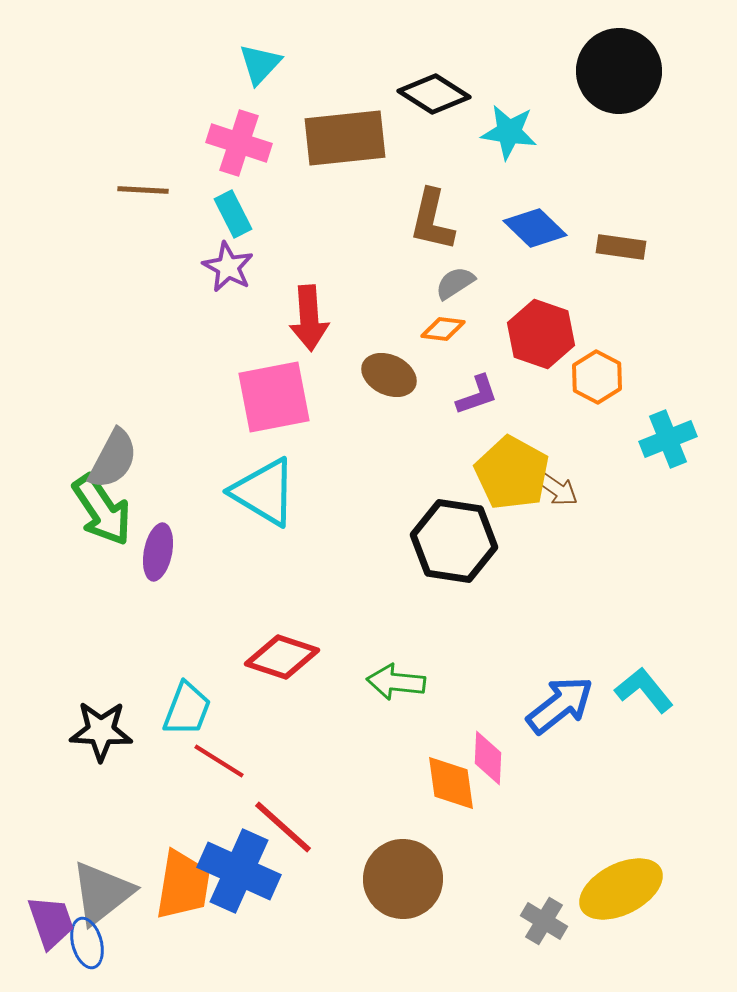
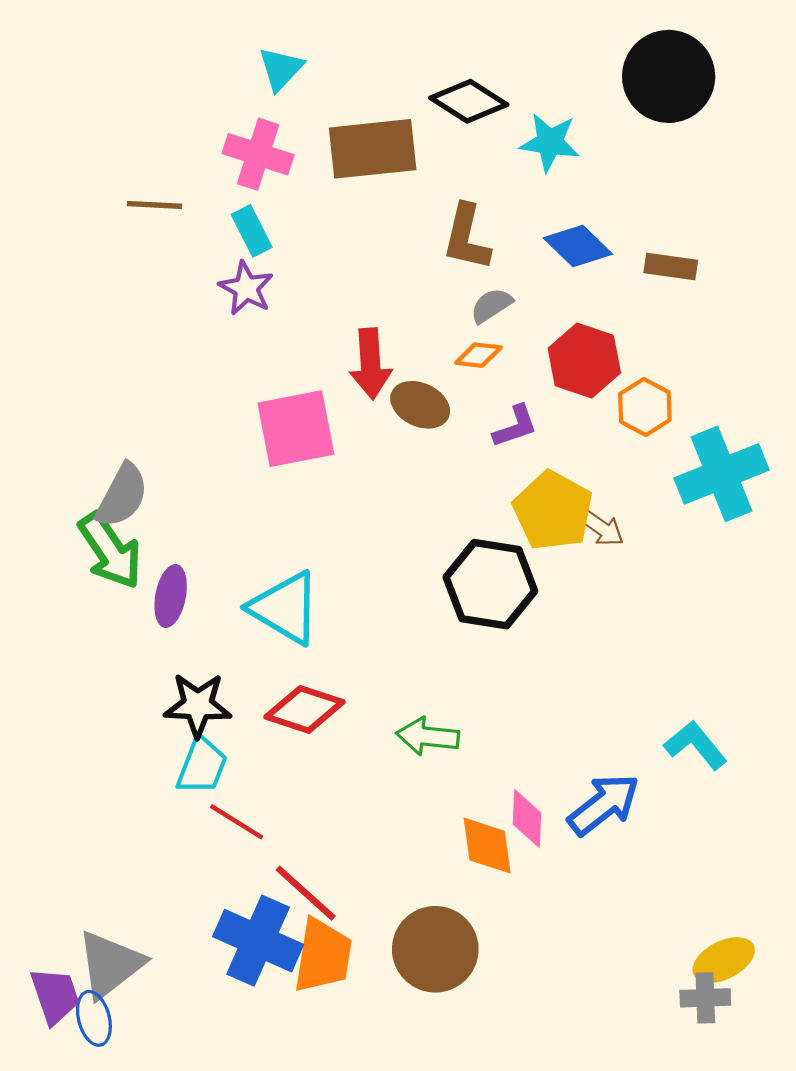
red arrow: (309, 318) -> (370, 364), moved
cyan cross: (668, 439) -> (722, 474), size x1.5
cyan triangle: (264, 492) -> (285, 608), moved
blue arrow: (560, 705) -> (604, 804), moved
black star: (101, 731) -> (198, 705), moved
orange trapezoid: (183, 885) -> (323, 956), moved
yellow ellipse: (621, 889) -> (724, 960), moved, size x0.7
gray cross: (544, 921) -> (705, 998), moved, turned -33

